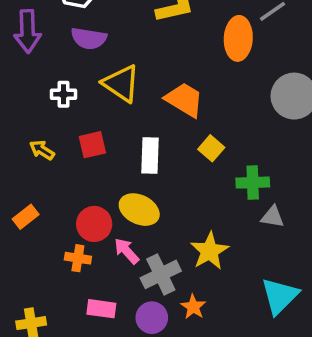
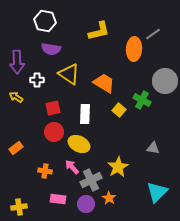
purple arrow: (27, 31) -> (17, 62), moved
yellow arrow: (42, 150) -> (16, 97), moved
green cross: (253, 183) -> (142, 100), moved, turned 30
red circle: (94, 224) -> (54, 132), moved

